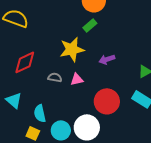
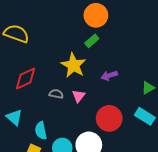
yellow star: (72, 49) -> (73, 65), turned -30
pink triangle: (77, 79) -> (79, 96), turned -40

